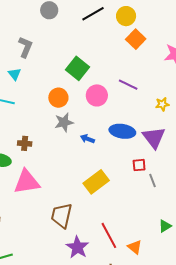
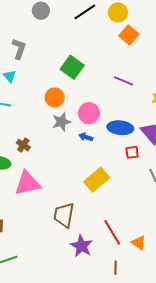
pink circle: (97, 95) -> (89, 113), moved
brown cross: (25, 143) -> (23, 145), turned 32
red square: (139, 165) -> (132, 152), moved

